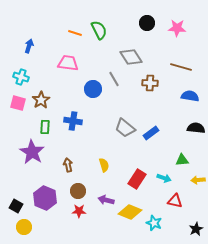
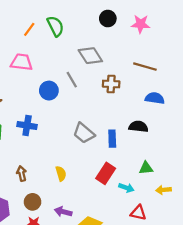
orange line: (75, 33) -> (29, 29), turned -72
black semicircle: (196, 128) -> (138, 127), moved
blue rectangle: (151, 133) -> (112, 139), turned -56
red rectangle: (137, 179) -> (106, 173), moved

